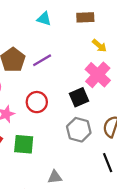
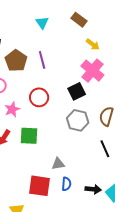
brown rectangle: (85, 17) -> (79, 20), turned 42
cyan triangle: (44, 19) -> (42, 23), turned 40
purple line: (42, 60) -> (42, 60), turned -72

